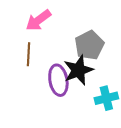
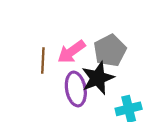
pink arrow: (38, 20) -> (71, 52), moved

